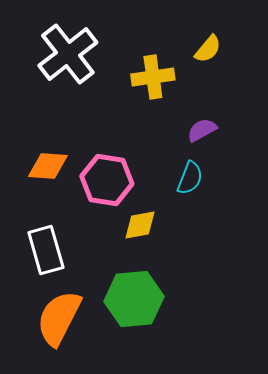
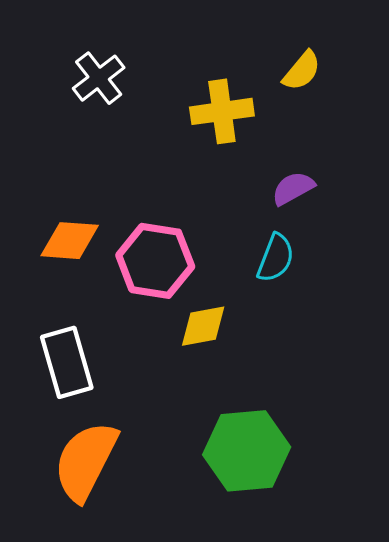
white cross: (68, 54) -> (99, 78), size x0.6
green hexagon: (134, 299) -> (247, 451), moved

